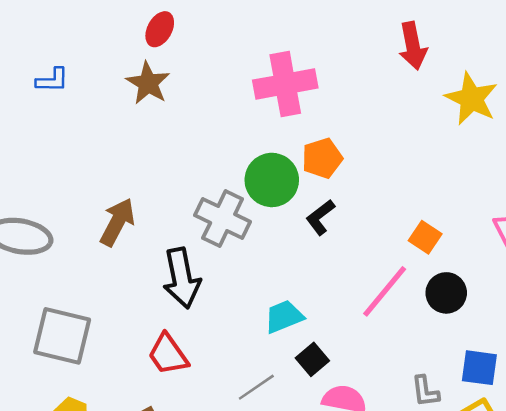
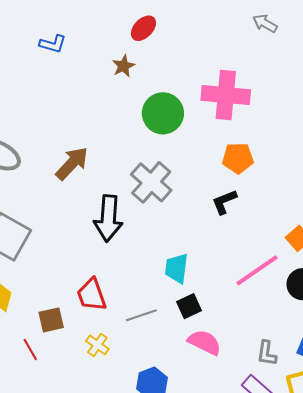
brown star: (148, 83) -> (124, 66), size x0.7
green circle: (272, 180) -> (163, 113), moved
cyan trapezoid: (284, 317) -> (177, 268), turned -76
red trapezoid: (168, 354) -> (92, 295), moved

